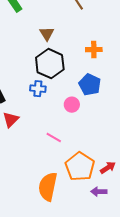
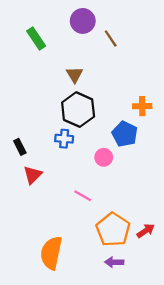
orange cross: (94, 50) -> (142, 106), moved
orange semicircle: (48, 187) -> (51, 253), moved
purple arrow: (99, 192) -> (114, 262), moved

